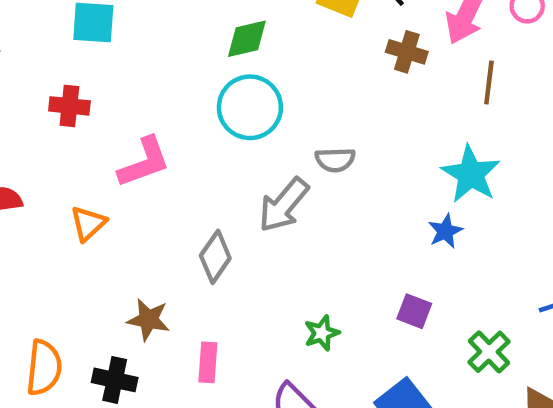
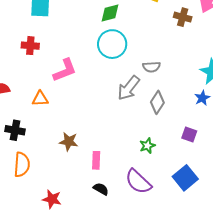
orange triangle: (88, 223) -> (40, 99), turned 42
gray diamond: (215, 257) -> (157, 102), moved
black cross: (115, 380) -> (15, 130), moved

